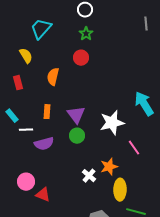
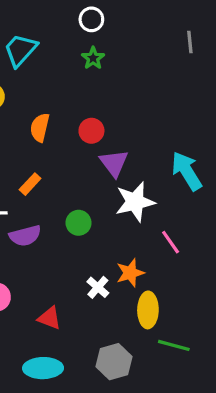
red circle: (81, 58) -> (91, 131), moved
orange rectangle: (47, 112) -> (30, 184), turned 40
purple triangle: (76, 115) -> (114, 163), moved
red triangle: (43, 195) -> (49, 318), moved

